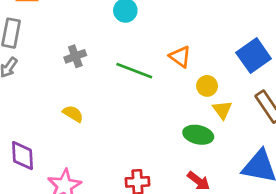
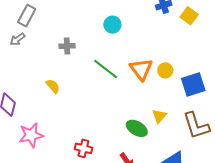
orange triangle: (180, 57) -> (141, 69), size x1.4
yellow circle: (207, 86) -> (165, 70), moved

